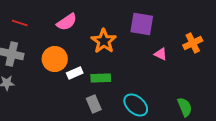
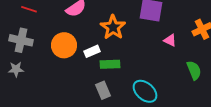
white rectangle: (75, 73) -> (92, 51), moved
green semicircle: (185, 107) -> (194, 70), moved

